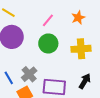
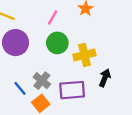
yellow cross: (81, 49) -> (84, 55), moved

